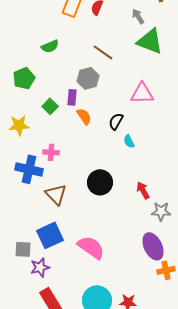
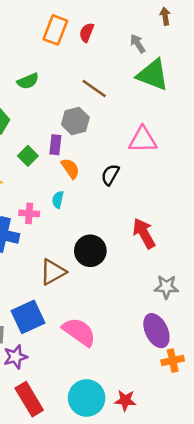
cyan semicircle: (129, 141) -> (58, 200), moved, turned 40
red arrow: (143, 190) -> (144, 233), moved, size x1.4
brown triangle: (56, 194) -> (53, 272), moved, turned 45

